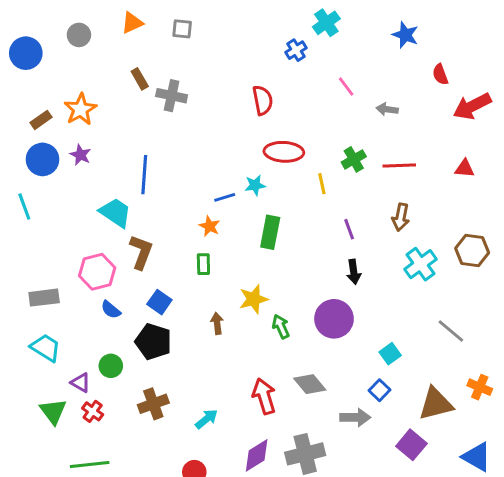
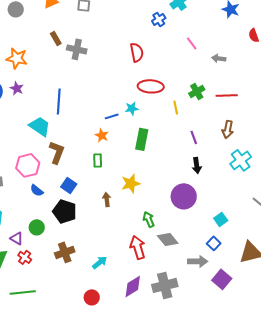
orange star: (80, 109) -> (17, 58), turned -30
green arrow: (281, 326) -> (149, 219), moved
purple square: (411, 445) -> (222, 279), moved

